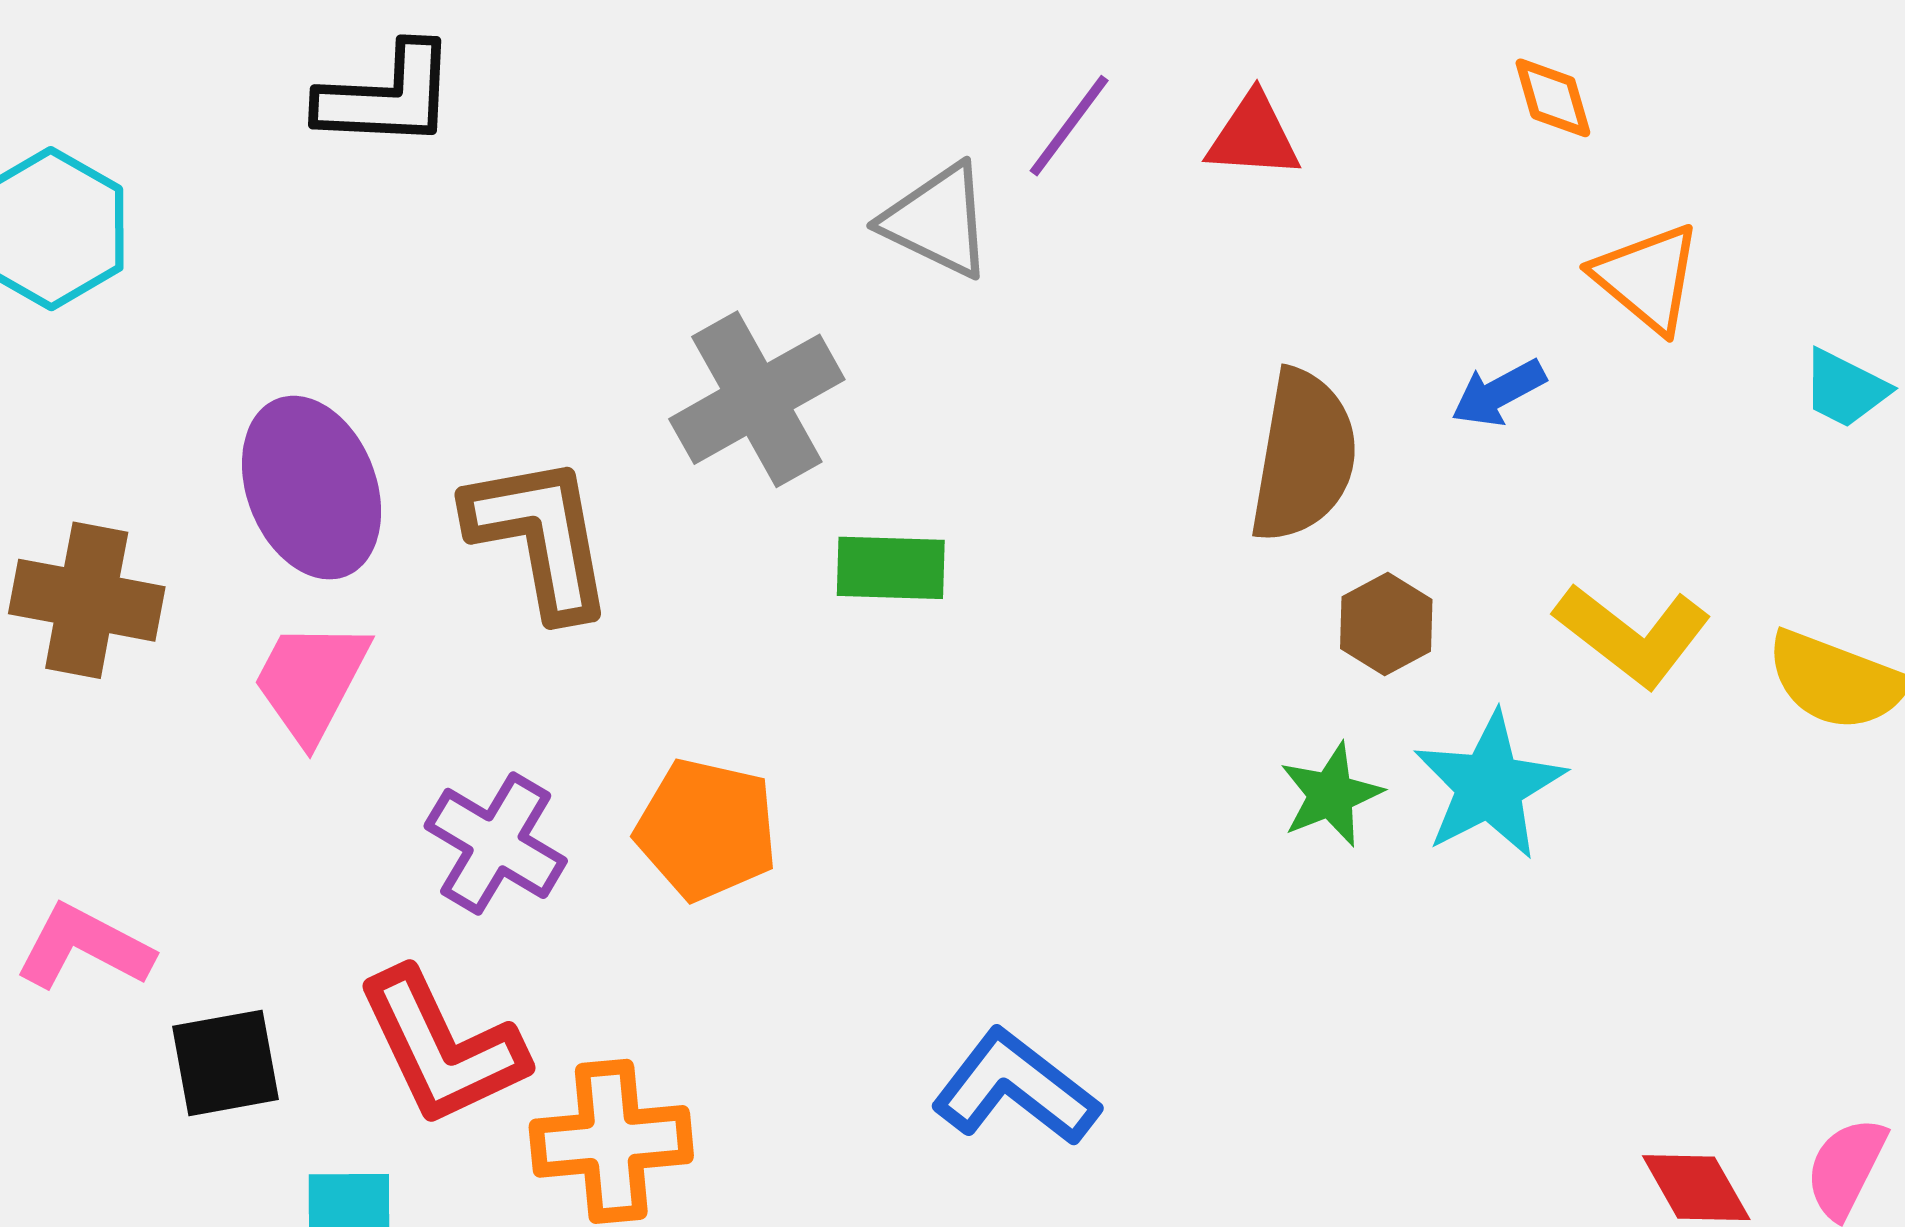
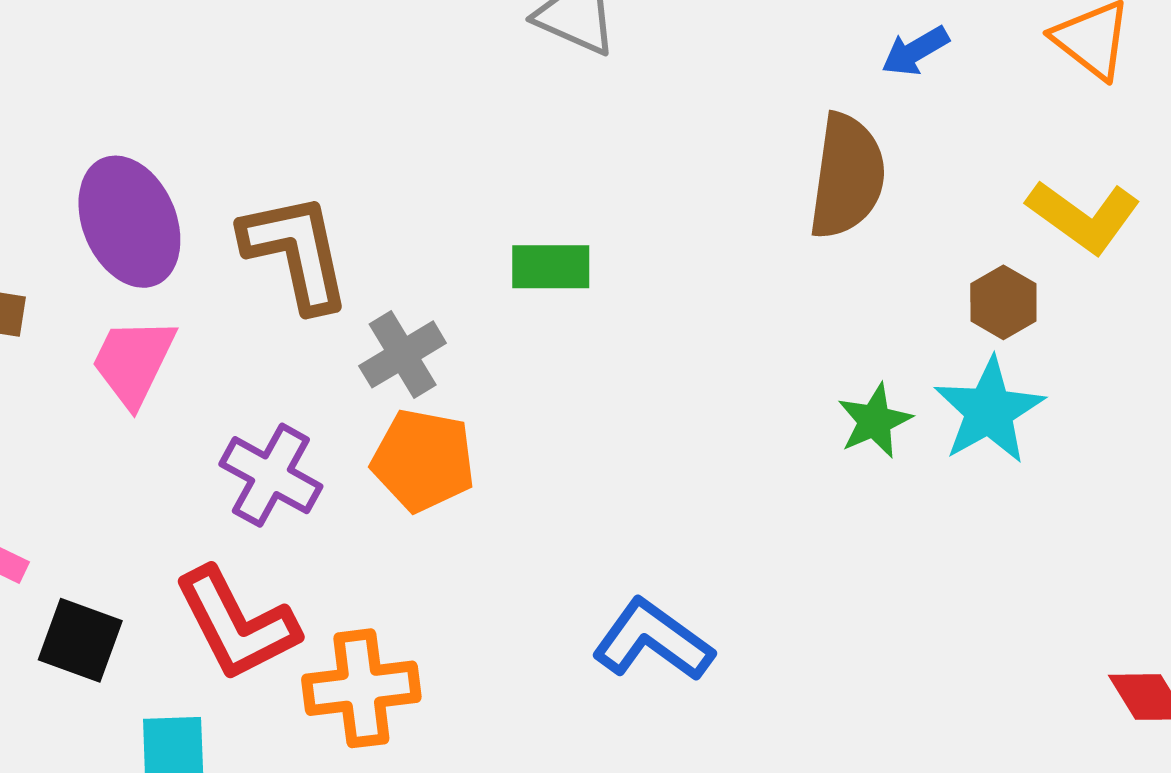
blue arrow: (1498, 393) -> (915, 51), moved
gray cross: (757, 399) -> (403, 354), moved, size x0.7
brown hexagon: (1386, 624) -> (1003, 302), moved
yellow L-shape: (1633, 635) -> (1083, 216), moved
black square: (225, 1063) -> (80, 640), turned 32

